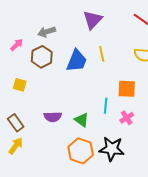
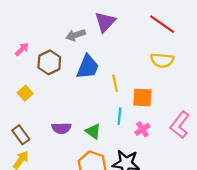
gray arrow: (47, 32) -> (76, 35), moved
yellow line: (102, 54) -> (115, 83), moved
yellow square: (20, 85) -> (25, 93), turned 32

